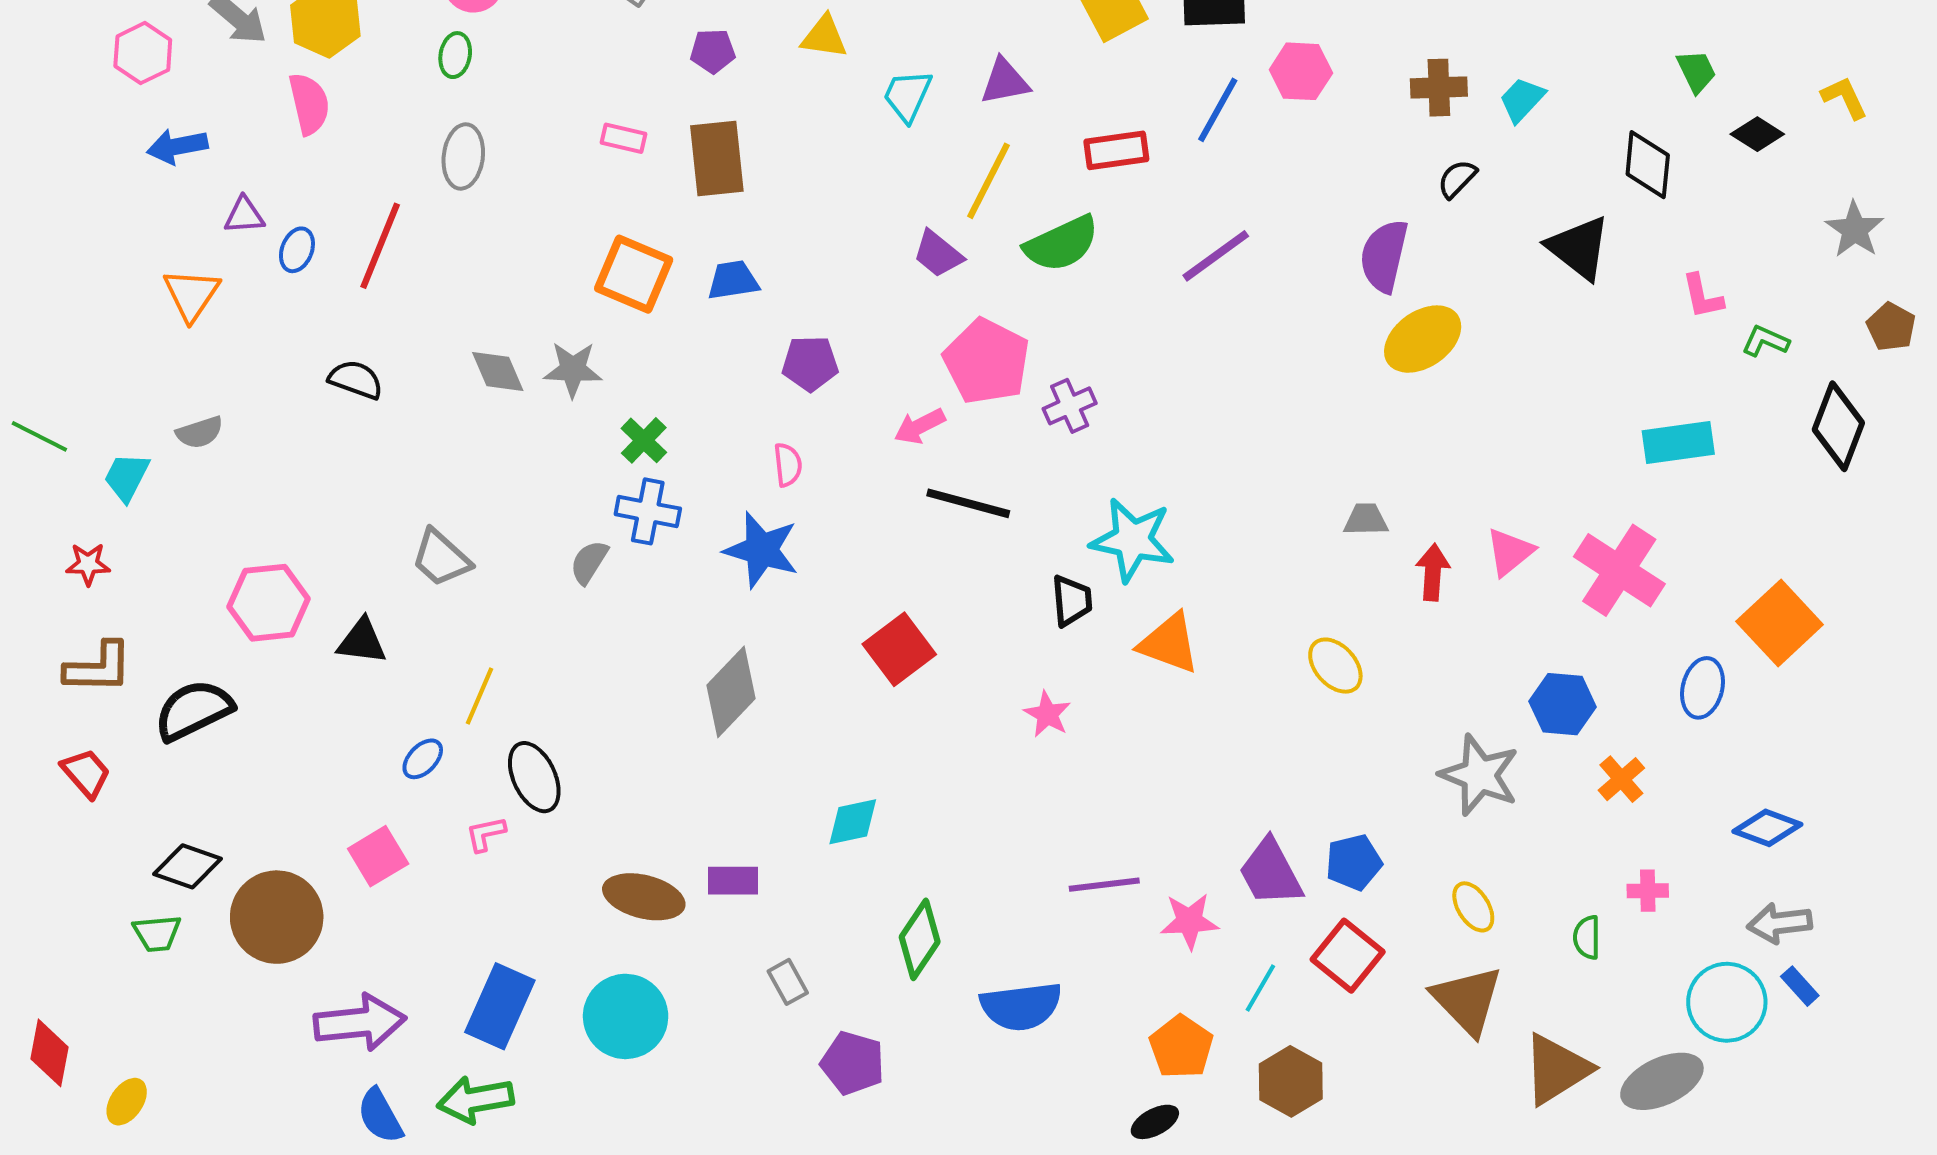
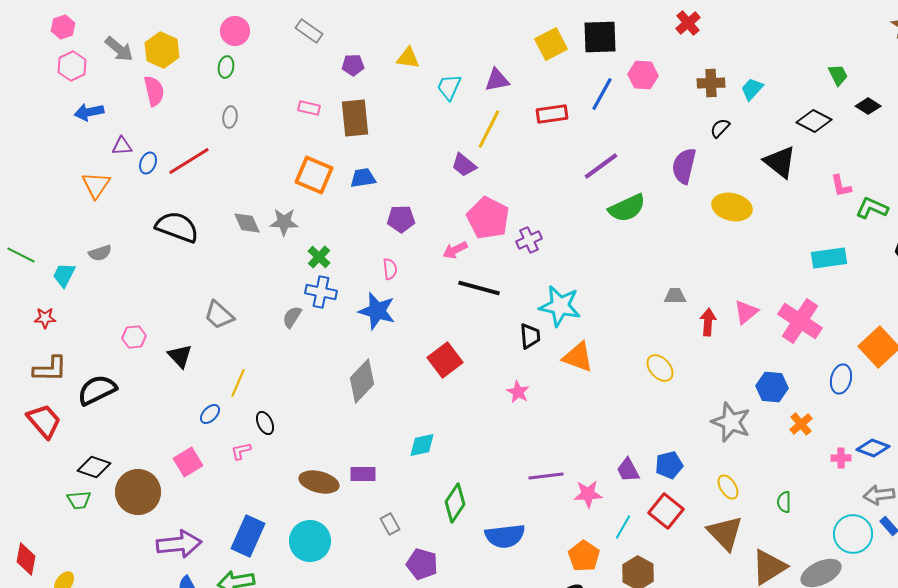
gray ellipse: (463, 156) -> (230, 117), size x0.7
black diamond: (1648, 165) -> (814, 121), turned -68
green semicircle: (1062, 244) -> (627, 208), moved
red line: (380, 246) -> (189, 161), turned 36
yellow ellipse: (1423, 339) -> (732, 207), moved, turned 48
green L-shape: (1765, 341) -> (872, 208), size x1.4
black semicircle: (356, 380) -> (177, 227), size x1.6
pink hexagon: (269, 603) -> (134, 337), size x0.6
black triangle: (362, 641) -> (180, 356), turned 40
red trapezoid: (86, 773) -> (44, 421), size x1.4
black ellipse: (534, 777) -> (265, 423), size x0.7
purple trapezoid: (1270, 872) -> (628, 470), size x0.7
pink cross: (1648, 891) -> (841, 458), moved

